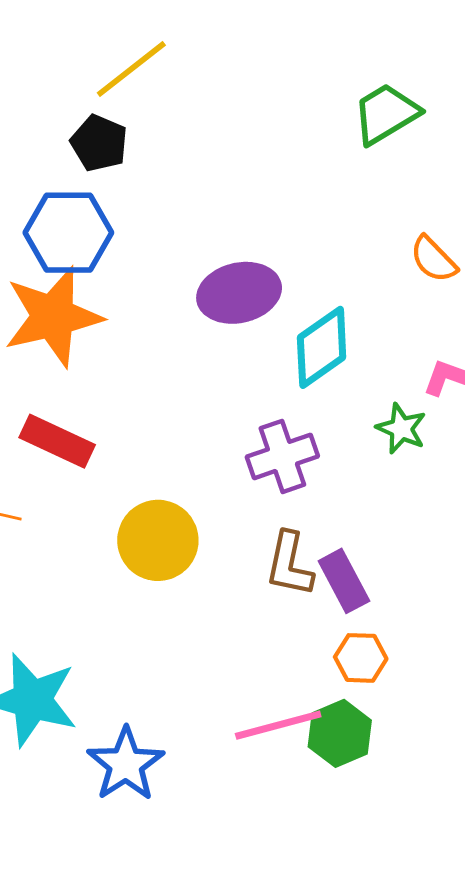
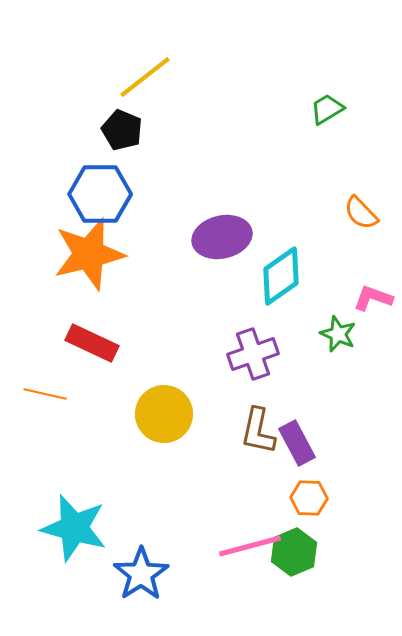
green trapezoid: (386, 114) -> (327, 109), size x0.7

